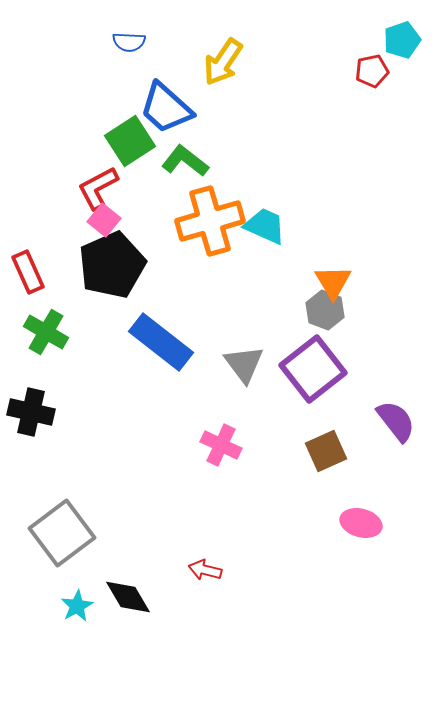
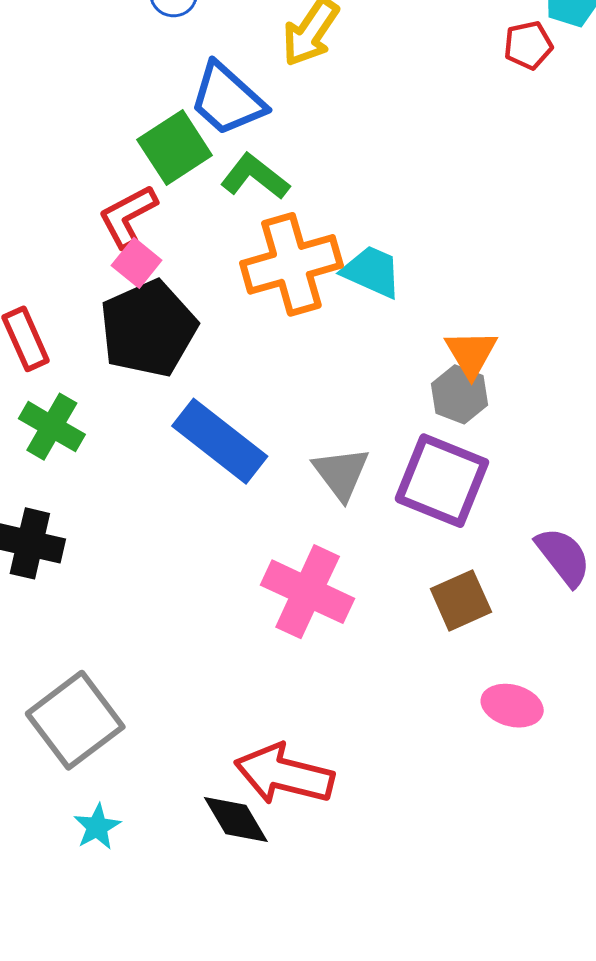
purple square: (313, 369) -> (442, 481), turned -30
pink cross: (221, 445) -> (308, 592), size x1.5
red arrow: (205, 570) -> (284, 774), size x2.0
black diamond: (128, 597) -> (236, 820), moved

